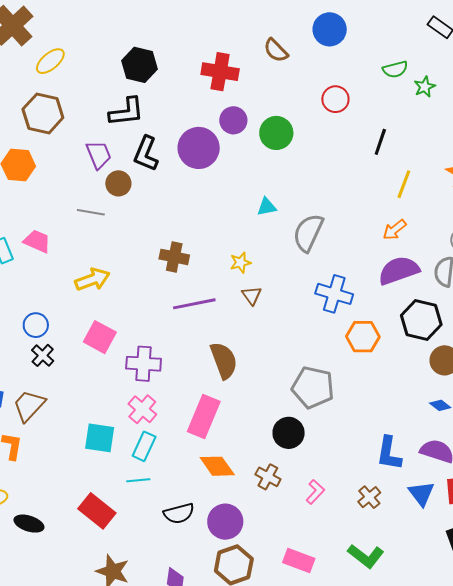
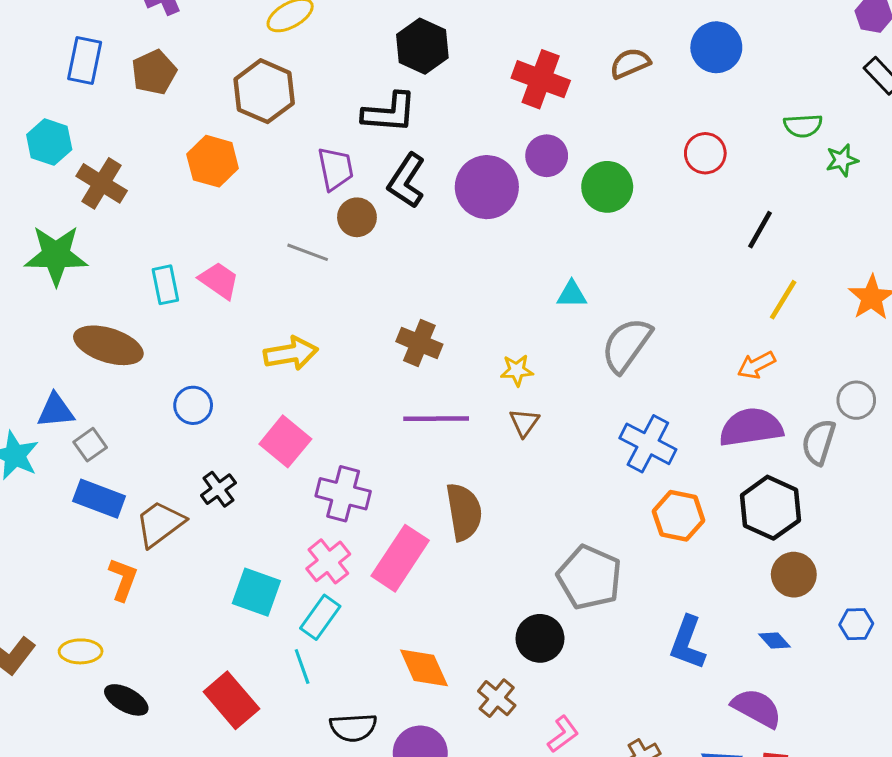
brown semicircle: (276, 50) -> (630, 63), turned 100
black cross: (43, 355) -> (218, 489), moved
pink rectangle: (204, 416) -> (400, 558), moved
blue L-shape: (389, 453) -> (688, 643), moved
cyan line: (138, 480) -> (302, 666), turned 65

